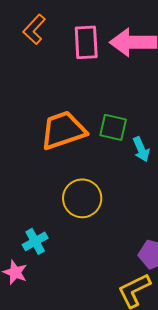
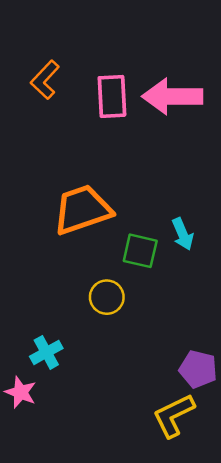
green square: (113, 127) -> (140, 251), moved
yellow circle: (82, 198) -> (107, 297), size x0.7

